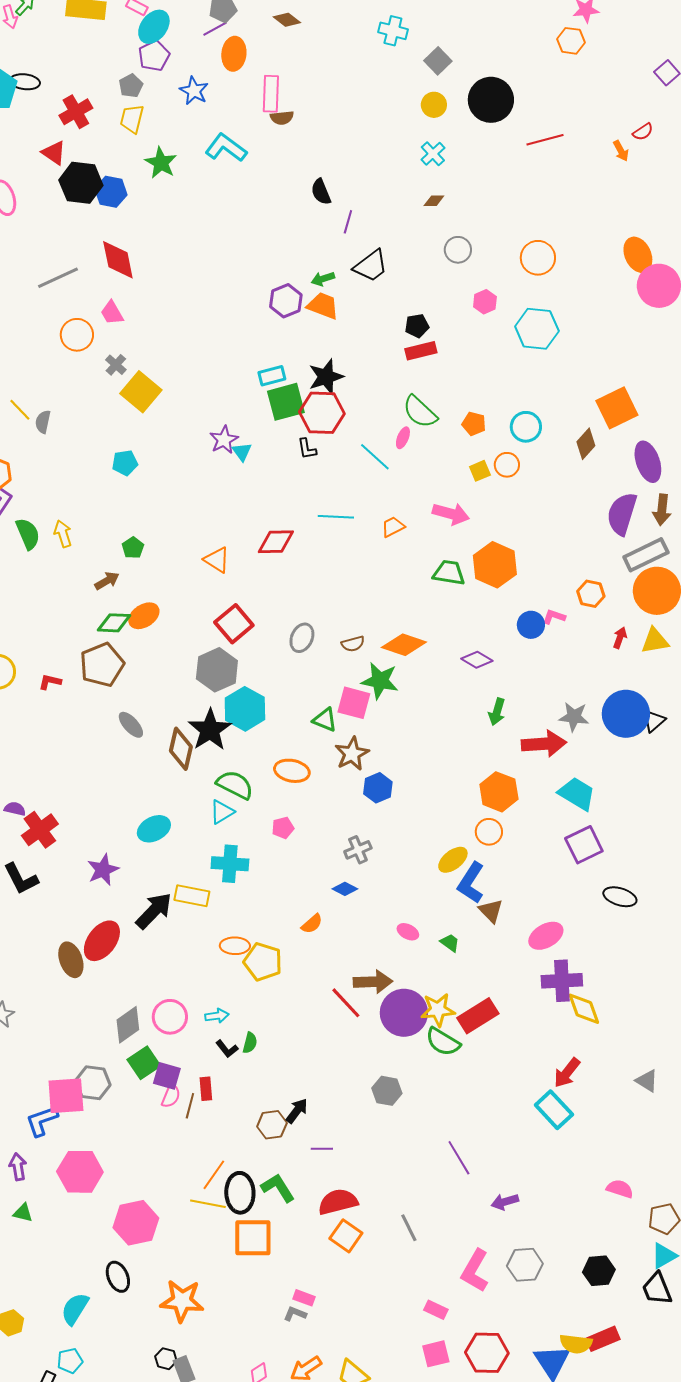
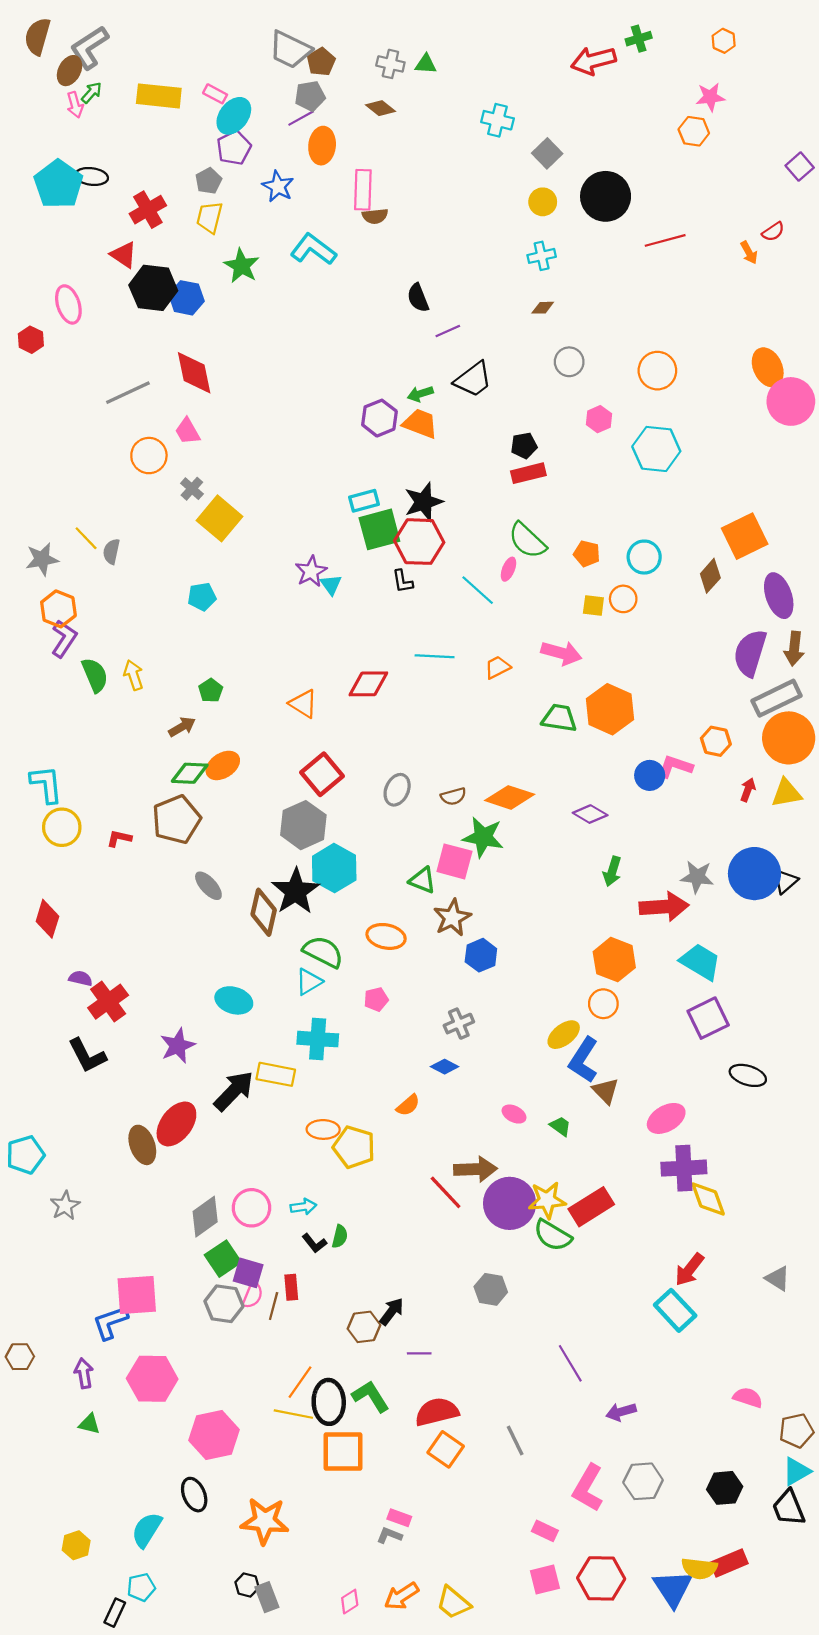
cyan cross: (433, 154) -> (542, 256), turned 30
purple line: (348, 222) -> (448, 331), turned 50
yellow square: (480, 471) -> (593, 606), turned 30
pink L-shape: (554, 617) -> (675, 767), size x1.4
cyan ellipse: (154, 829) -> (234, 1000), turned 44
gray hexagon: (93, 1083) -> (224, 1304), moved

